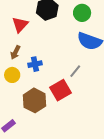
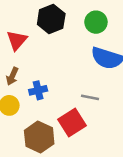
gray line: (75, 71) -> (90, 97), turned 64

